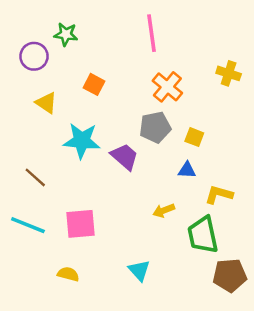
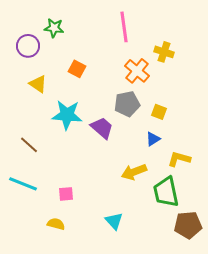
yellow cross: (229, 73) -> (164, 52), moved
blue triangle: (187, 170) -> (153, 139), turned -35
yellow arrow: (164, 210) -> (134, 172), size x1.4
pink square: (81, 224) -> (66, 194), moved, size x0.6

